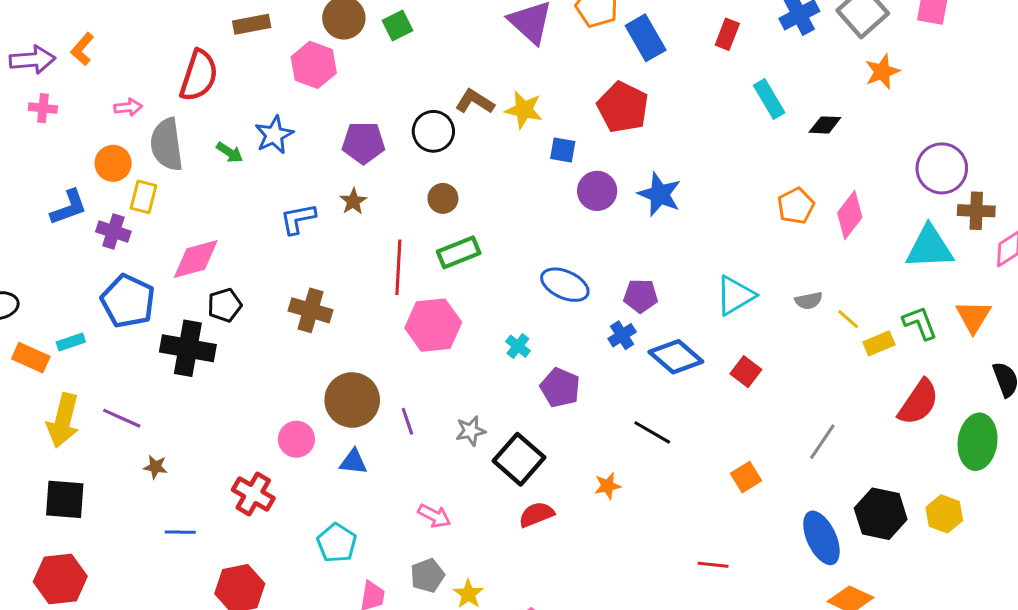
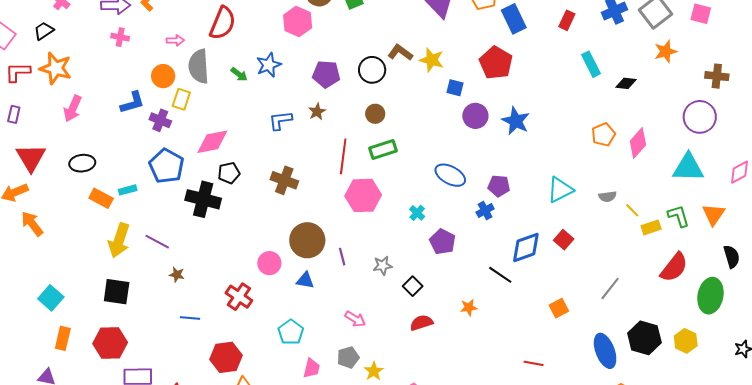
brown cross: (976, 211) -> (717, 76), moved
blue diamond: (676, 357) -> (526, 248), moved, turned -64
black square: (519, 459) -> (413, 286), size x0.6

